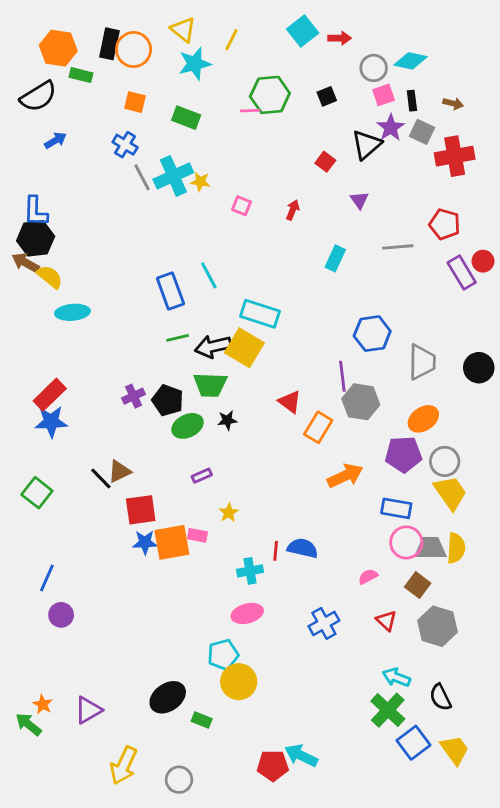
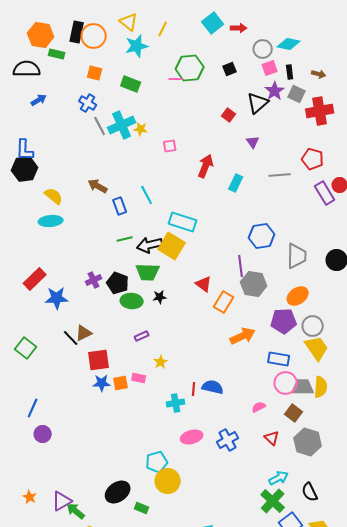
black semicircle: (38, 96) -> (27, 69), turned -148
pink square: (242, 206) -> (170, 146), turned -32
red arrow: (293, 210) -> (206, 166), moved, size x1.6
brown arrow: (26, 263) -> (98, 186), moved
yellow semicircle: (50, 277) -> (54, 196), moved
blue rectangle: (170, 291) -> (120, 206), size x0.7
blue star: (51, 422) -> (57, 298), moved
green ellipse: (188, 426) -> (132, 301), turned 30
orange square: (172, 542) -> (121, 383), size x0.6
pink ellipse: (247, 613) -> (192, 437), moved
cyan arrow: (396, 677) -> (279, 478), turned 132
green arrow: (28, 724) -> (76, 511), moved

